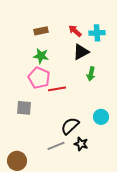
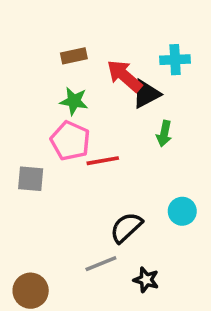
red arrow: (75, 31) -> (124, 76), moved, size x1.5
gray square: (24, 108) -> (31, 179), moved
black star: (81, 144) -> (146, 280), moved

